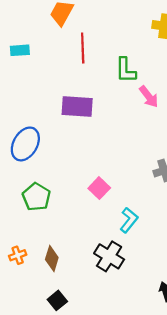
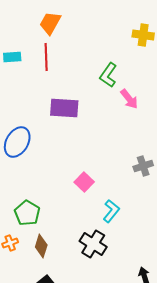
red line: (83, 48) -> (46, 57), moved
green L-shape: (126, 70) -> (108, 75), turned 35
green pentagon: (36, 197) -> (27, 213), moved

